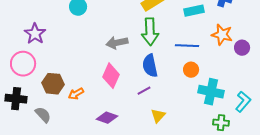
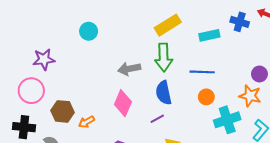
purple star: (35, 34) -> (44, 59), turned 30
orange star: (222, 35) -> (250, 96), moved
cyan cross: (211, 92) -> (227, 120), turned -30

